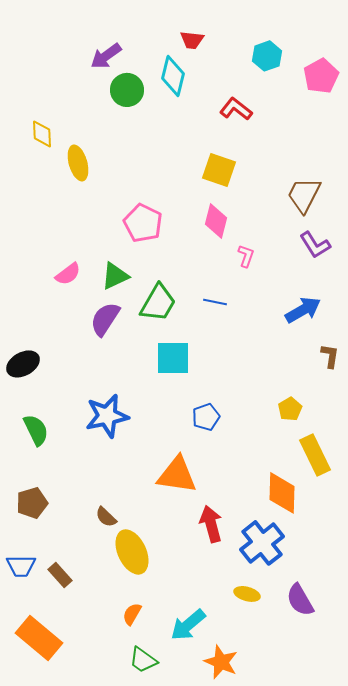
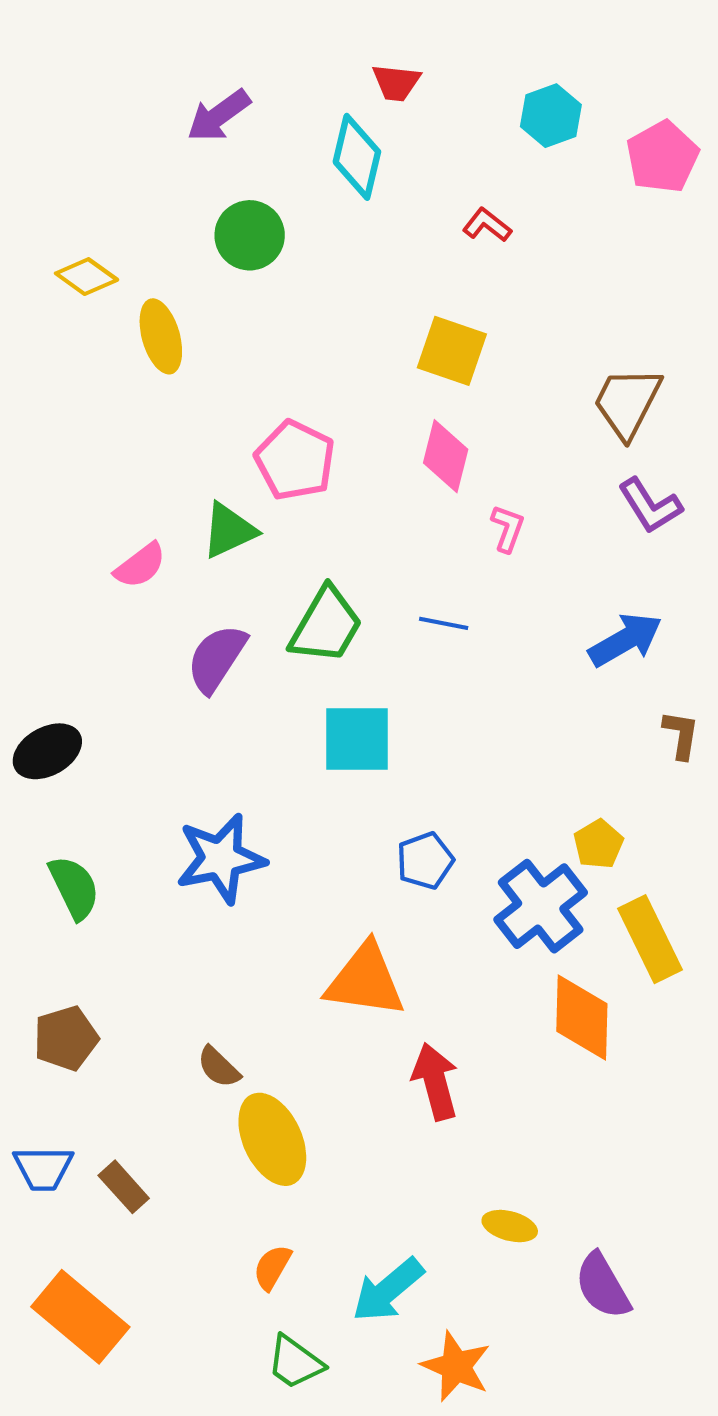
green circle: (127, 90) -> (250, 235), moved
red L-shape: (236, 109) -> (487, 225), size x0.7
yellow diamond: (42, 134) -> (87, 277), turned -52
green triangle: (115, 276) -> (229, 530), moved
blue cross: (262, 543) -> (541, 906), moved
purple semicircle: (300, 600) -> (603, 1286), moved

